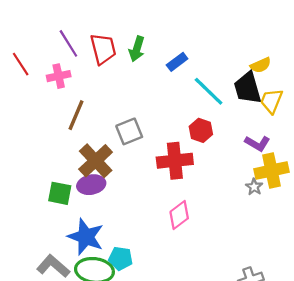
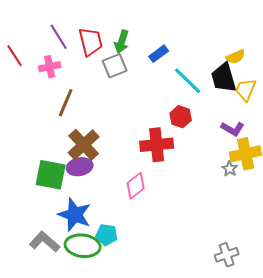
gray square: (129, 131) -> (115, 66), moved
green square: (60, 193) -> (51, 175), size x1.4
pink diamond: (179, 215) -> (136, 186), moved

